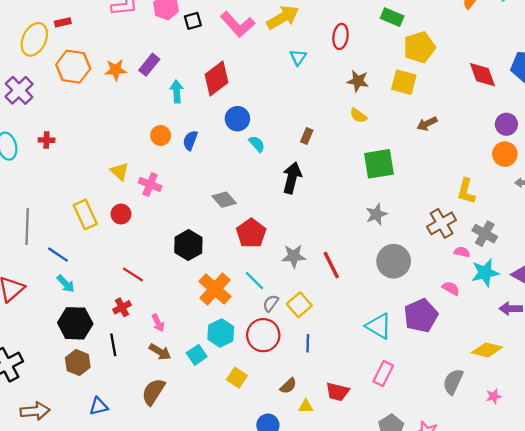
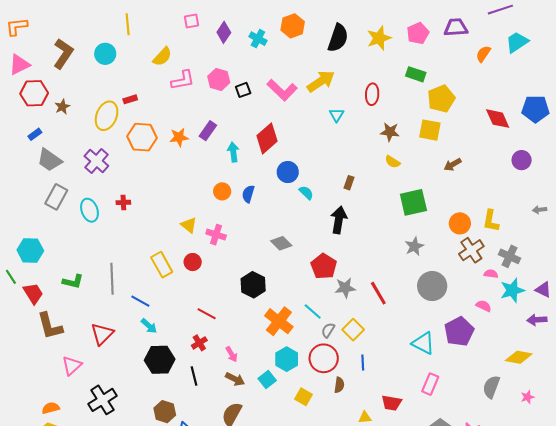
orange circle: (505, 154) -> (460, 223), moved
red pentagon: (251, 233) -> (324, 266), moved
brown hexagon: (78, 363) -> (165, 412), moved
brown semicircle: (288, 386) -> (339, 385), moved, turned -35

